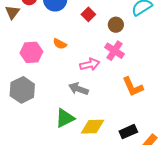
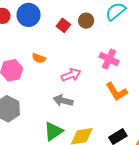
brown circle: (116, 25) -> (86, 21), moved
pink cross: (115, 51) -> (109, 59), moved

